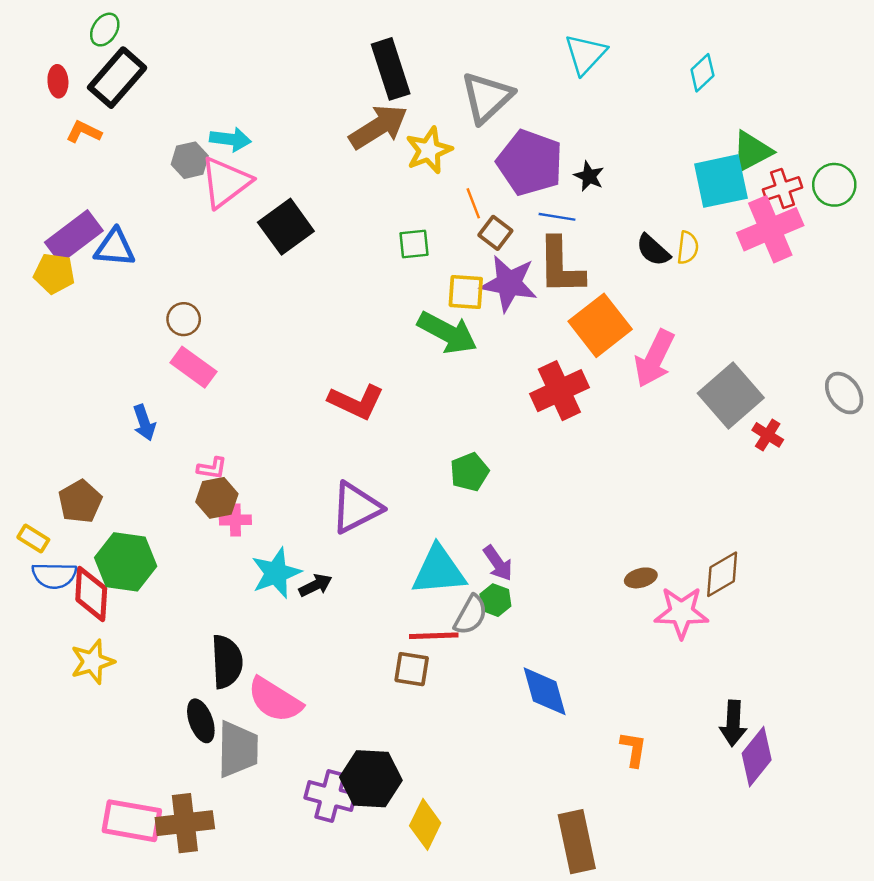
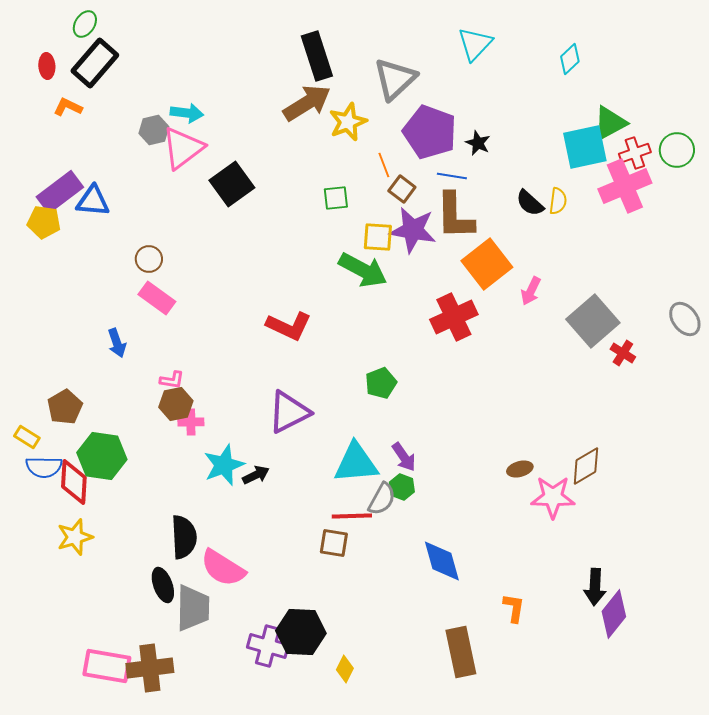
pink arrow: (654, 359) -> (531, 291), size x0.6
yellow diamond: (425, 824) -> (345, 669), size x0.7
brown rectangle: (577, 842) -> (461, 652), moved

